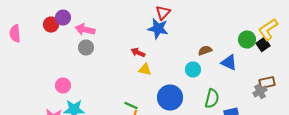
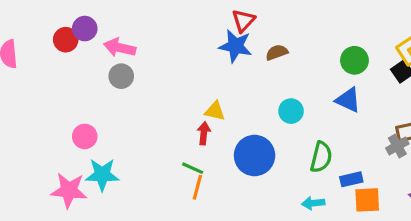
green circle: (247, 40) -> (354, 60), moved
brown semicircle: (205, 50) -> (277, 52), moved
red arrow: (138, 52) -> (204, 133), moved, turned 72

